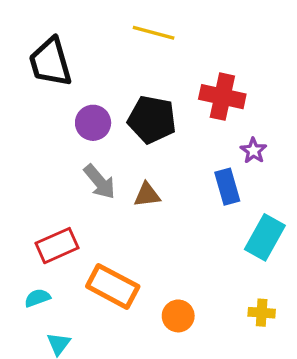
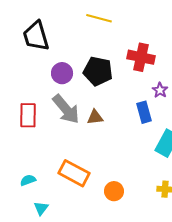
gray arrow: (100, 182) -> (66, 109), size x1.4
red rectangle: (57, 246) -> (28, 115), moved, turned -65

